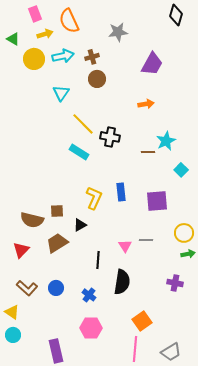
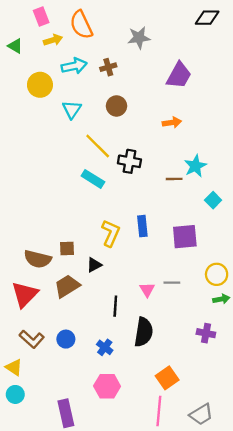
black diamond: (176, 15) -> (207, 18), turned 75
yellow circle: (34, 59) -> (40, 85), moved
brown circle: (97, 79) -> (116, 106), moved
red triangle: (21, 250) -> (25, 294), size x1.4

